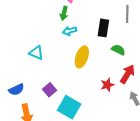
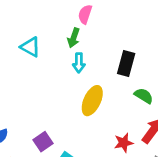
cyan arrow: (70, 31) -> (79, 63), turned -80
cyan triangle: (36, 53) -> (30, 47), moved

